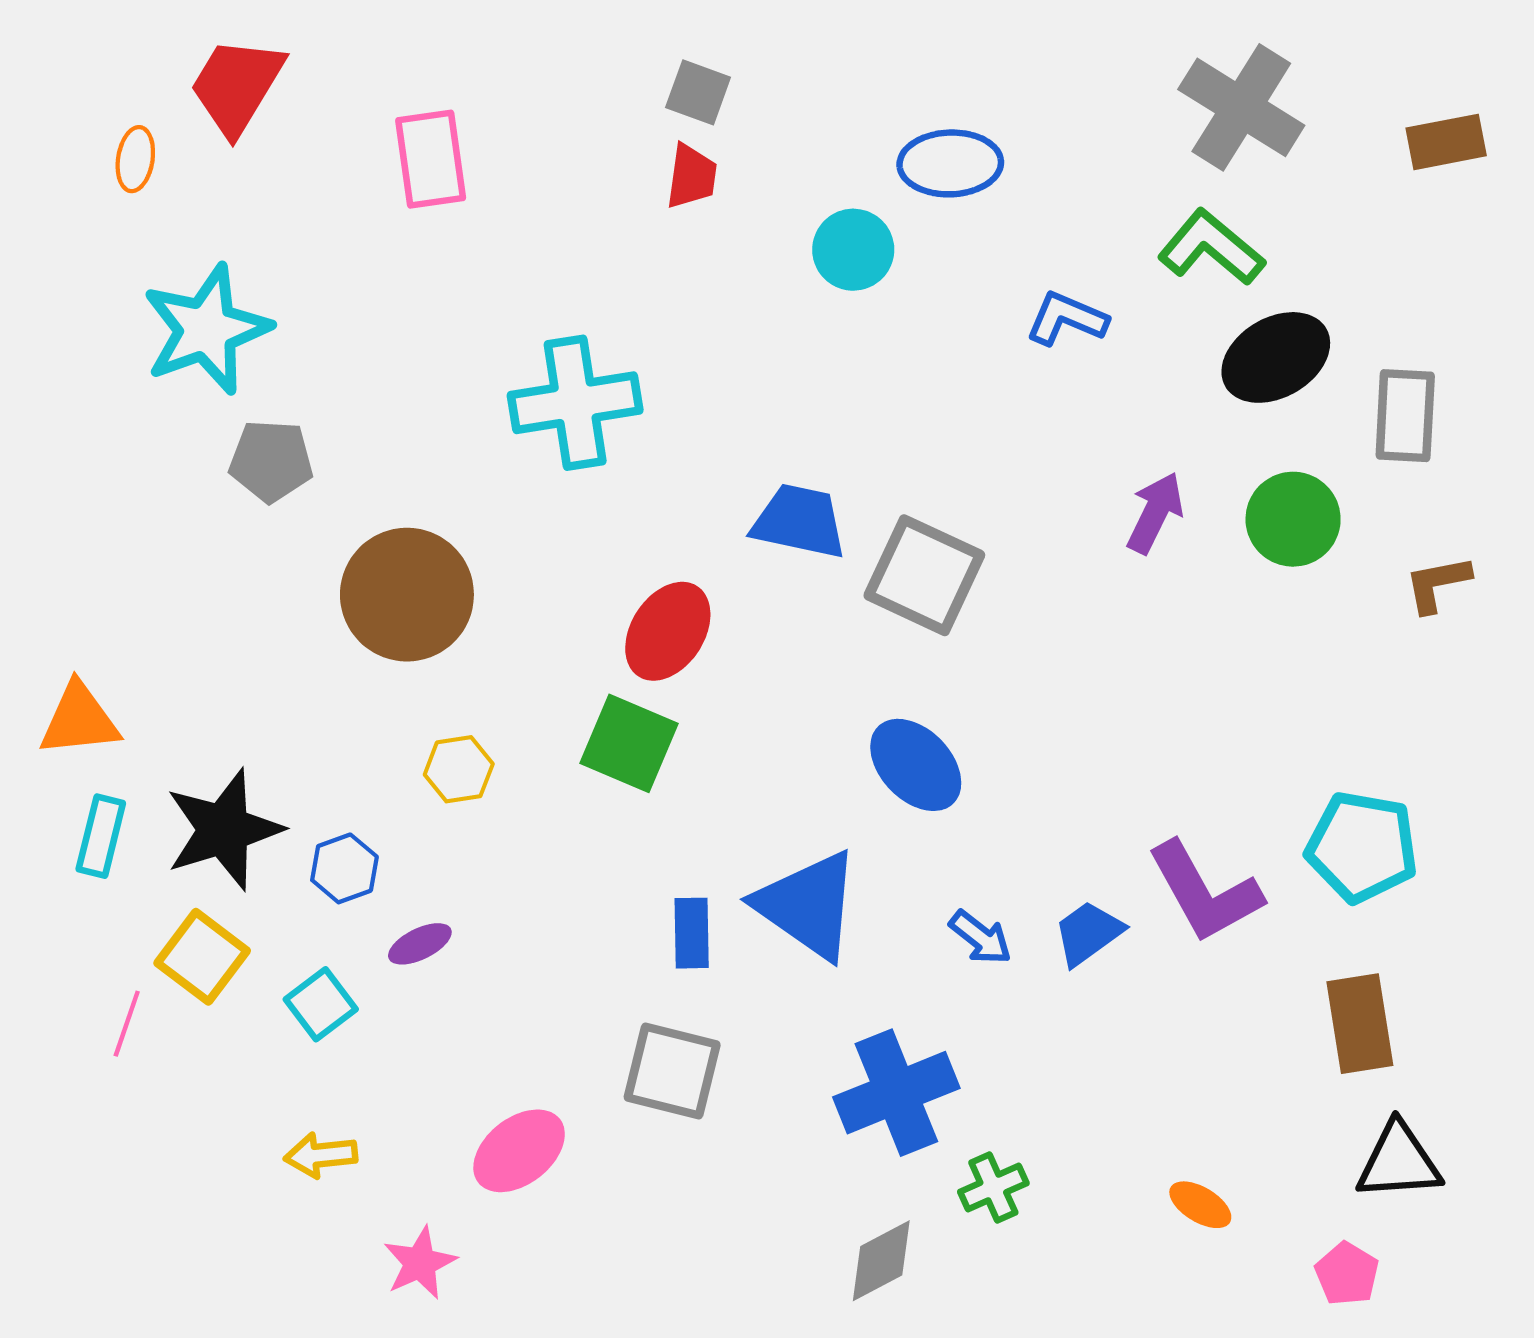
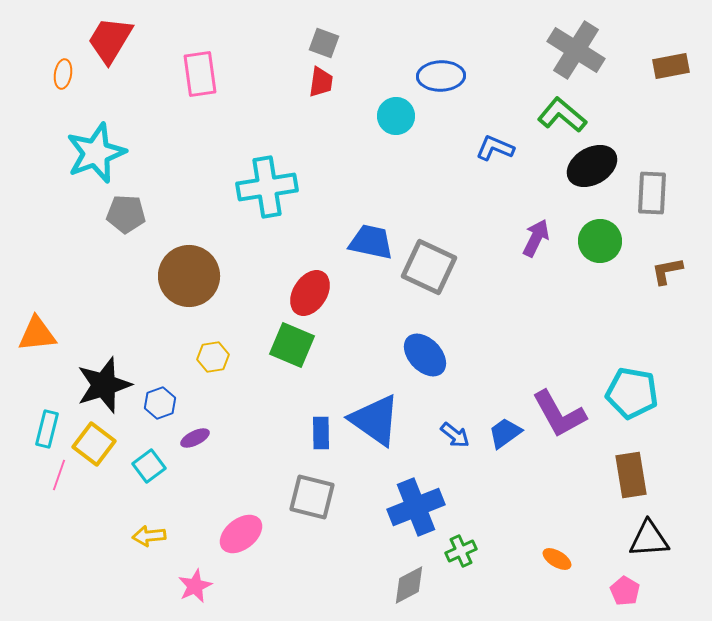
cyan rectangle: (101, 836) -> (47, 429), moved

